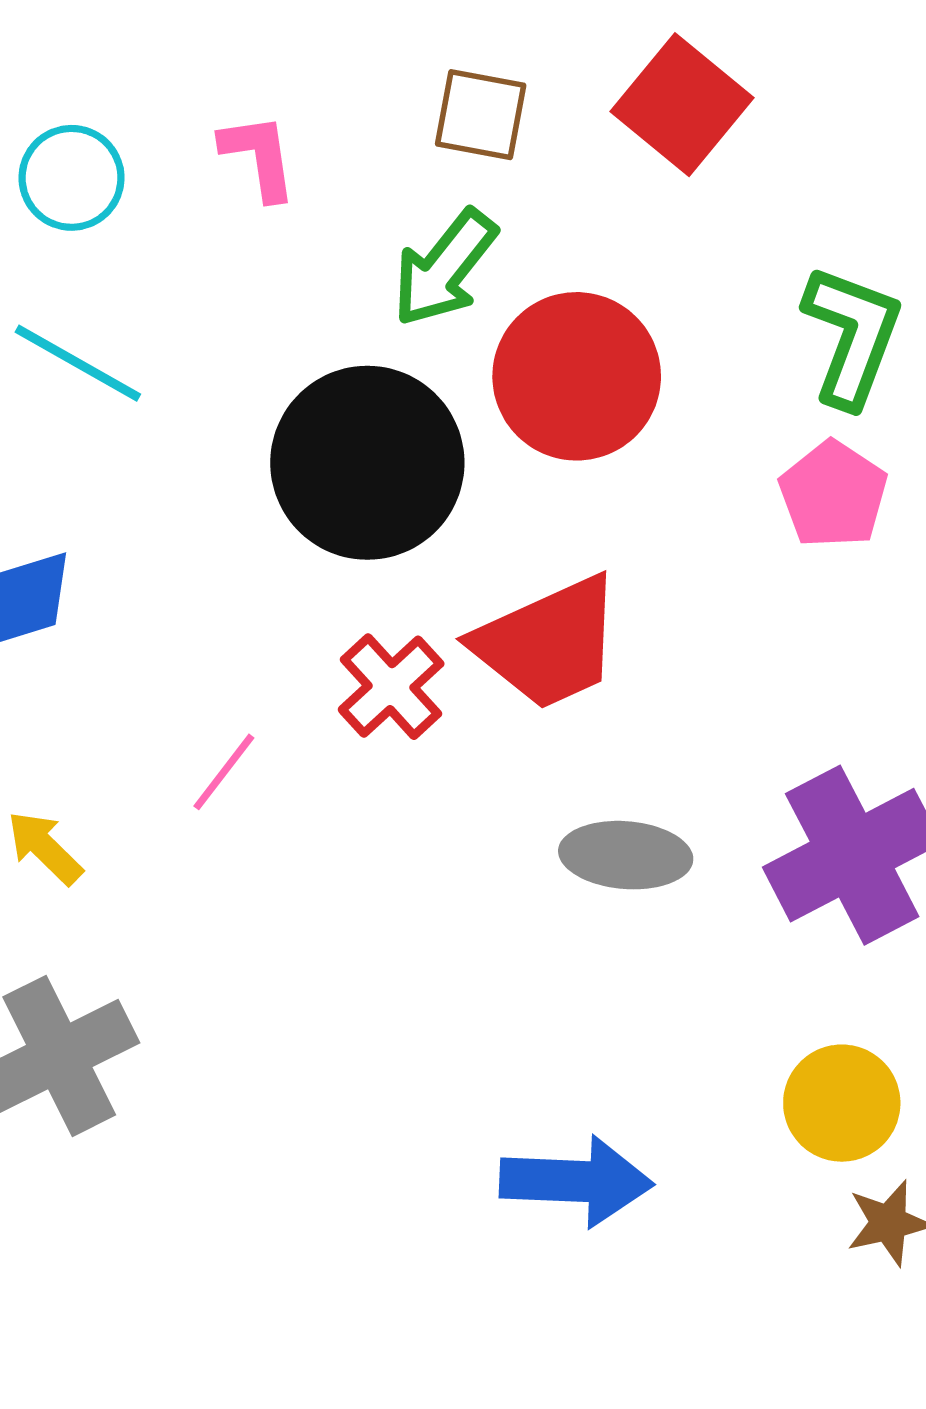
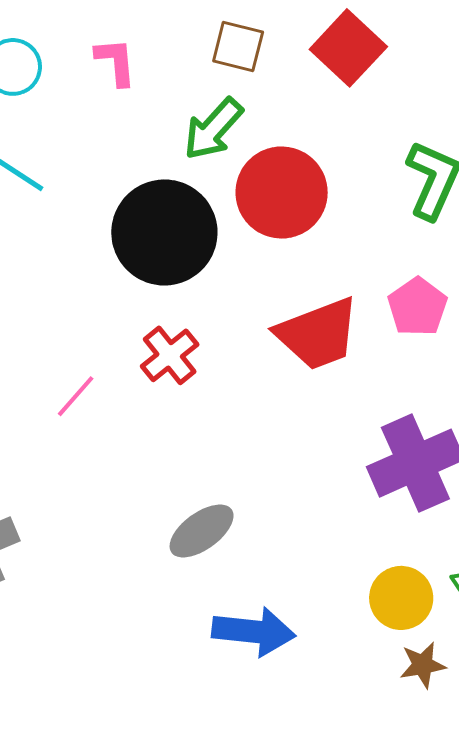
pink pentagon: (833, 494) -> (417, 307), moved
red trapezoid: (548, 643) -> (318, 334), moved
gray ellipse: (626, 855) -> (202, 531), moved, turned -44

